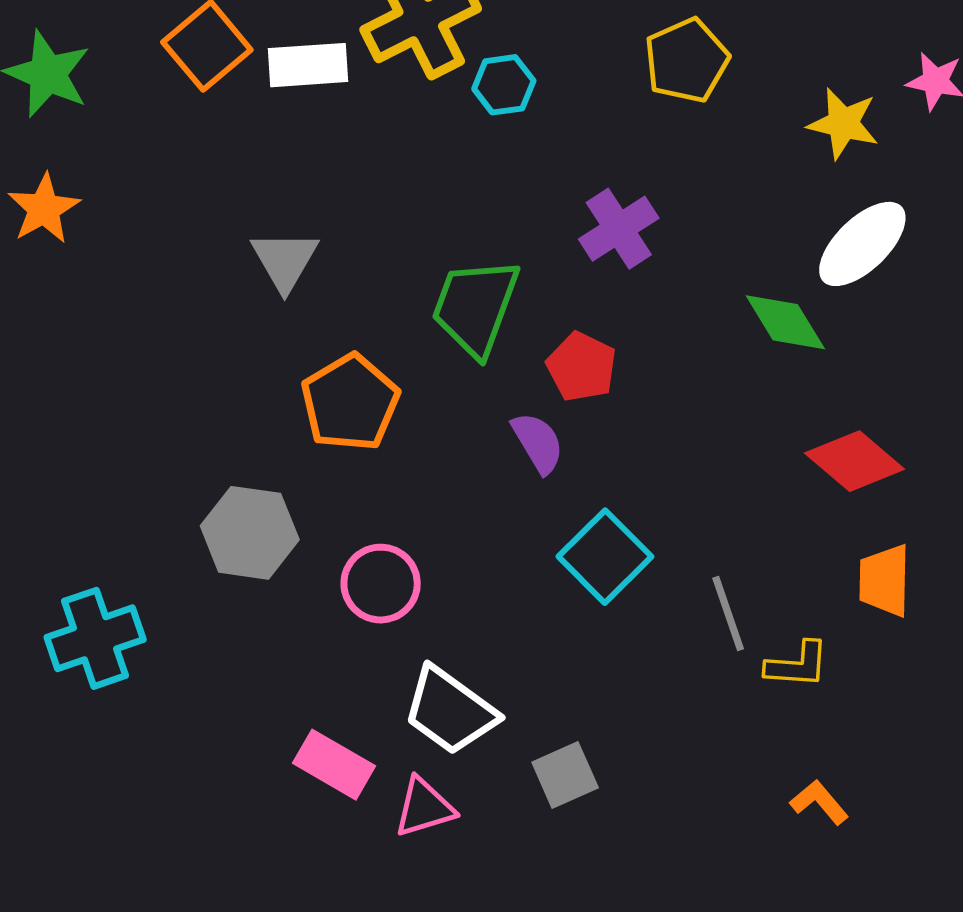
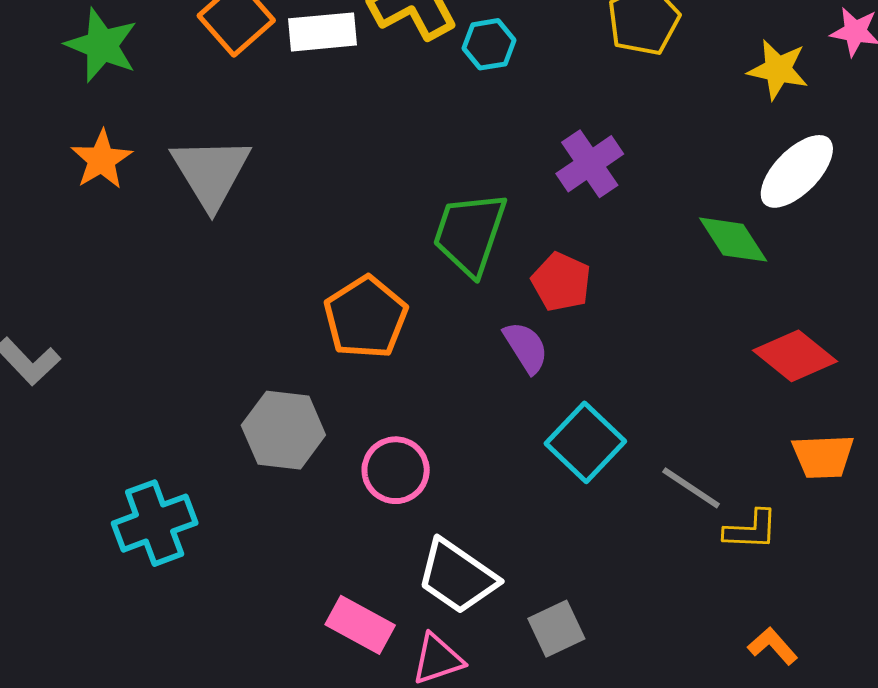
gray triangle: (285, 260) -> (211, 172), moved, size x1.4
orange trapezoid: (884, 581) -> (823, 456), turned -92
gray line: (728, 614) -> (691, 488), turned -36

